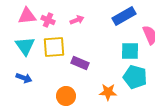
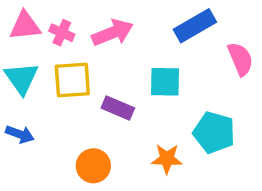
pink arrow: (77, 20) -> (113, 33), size x1.6
cyan square: (130, 51) -> (165, 82), moved

